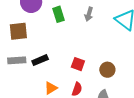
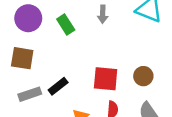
brown square: (18, 31) -> (22, 58), turned 30
red square: (78, 64) -> (106, 79), size x1.5

